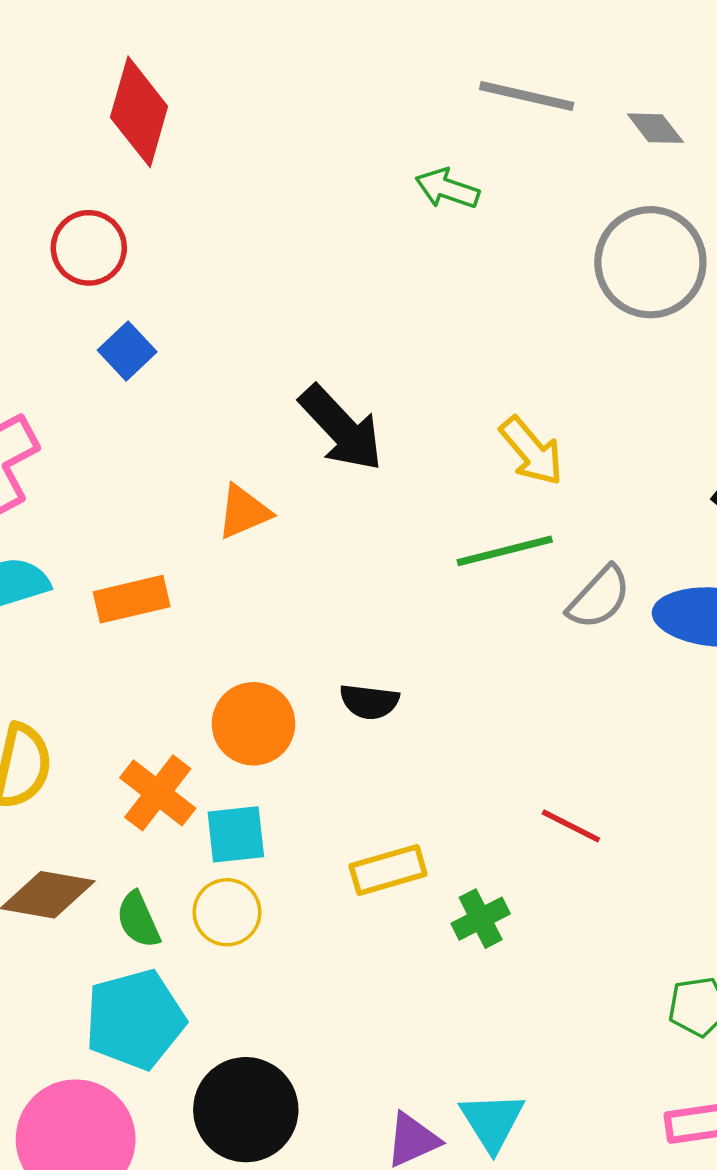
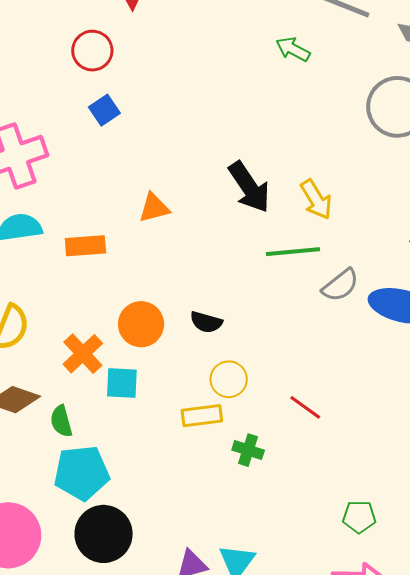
black arrow: (341, 428) -> (249, 187), moved
yellow circle: (227, 912) -> (229, 379), moved
green cross: (481, 919) -> (248, 450), turned 36
cyan pentagon: (135, 1019) -> (82, 473), moved

